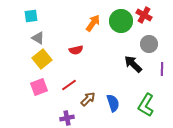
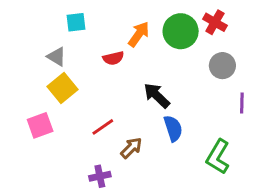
cyan square: (31, 16) -> (76, 22), moved
red semicircle: (76, 50) -> (113, 58), moved
black arrow: (133, 64) -> (157, 96), moved
pink square: (39, 87) -> (40, 125), moved
blue semicircle: (113, 103) -> (173, 128), moved

